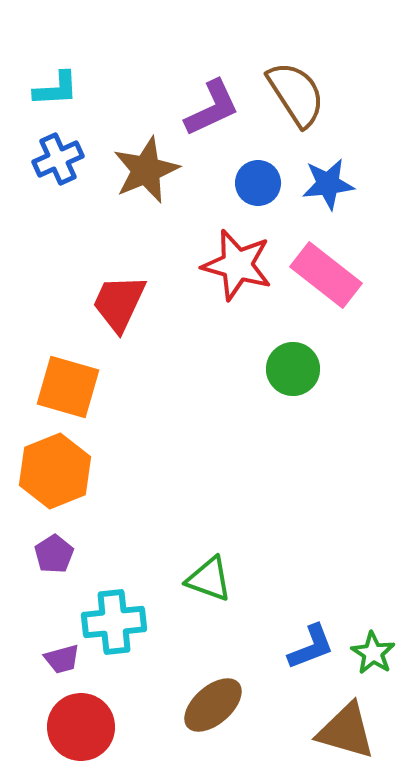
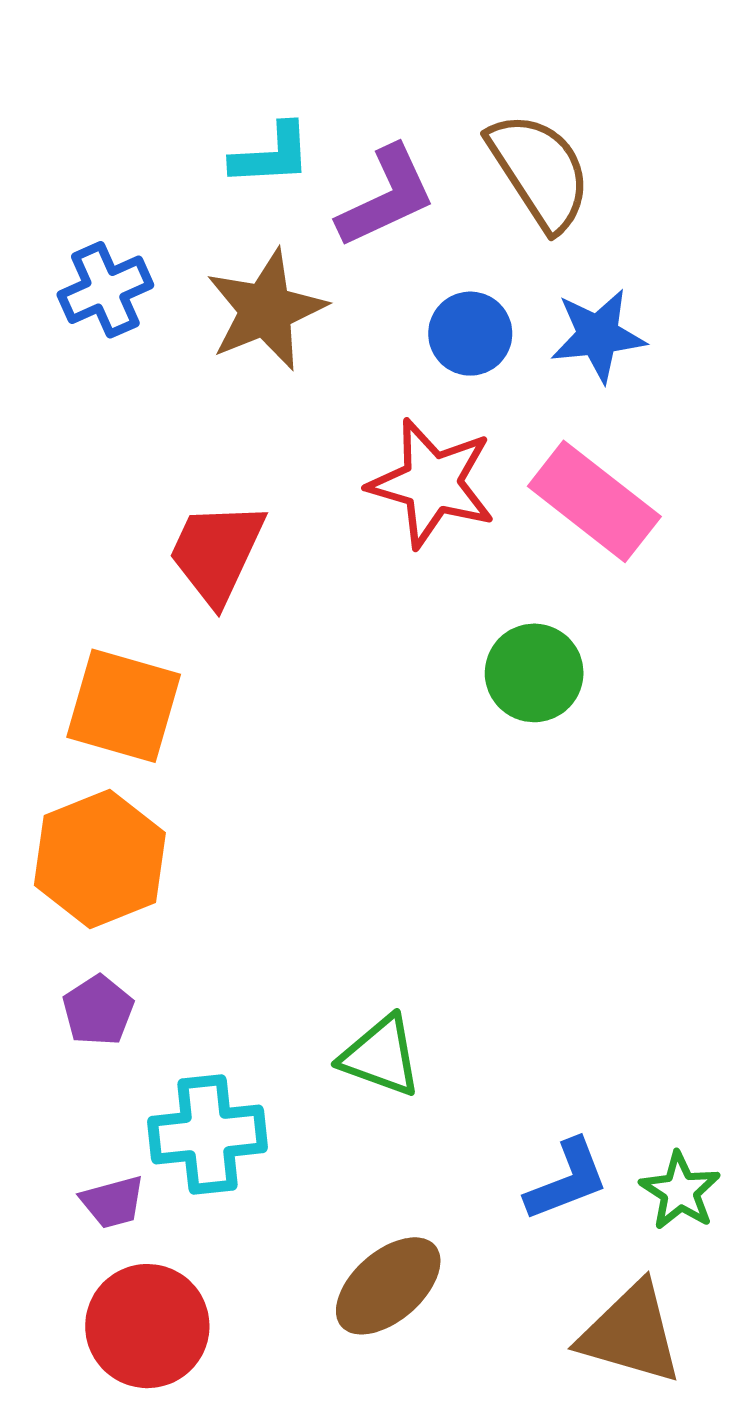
cyan L-shape: (56, 89) -> (271, 155), moved

